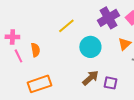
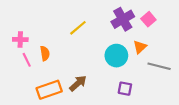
cyan circle: (90, 47) -> (116, 56), moved
brown arrow: (90, 78) -> (78, 83), moved

